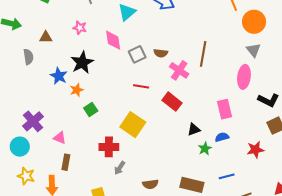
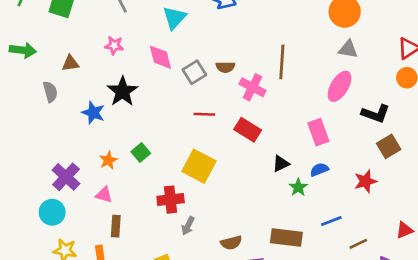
gray triangle: (253, 50) -> (348, 49), turned -35
pink ellipse: (244, 77) -> (340, 86), turned 30
orange star: (77, 90) -> (108, 160), moved

